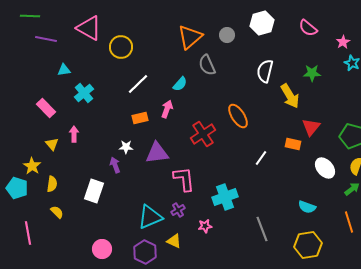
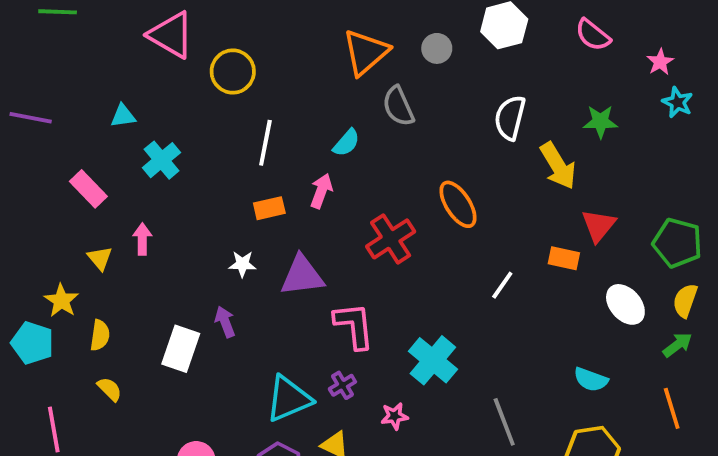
purple line: (46, 39) -> (31, 118), moved
white line: (138, 84) -> (265, 143), turned -35
purple arrow: (115, 165) -> (225, 322), moved
cyan cross: (225, 197) -> (433, 360), turned -30

